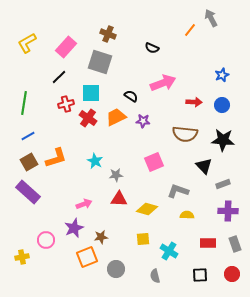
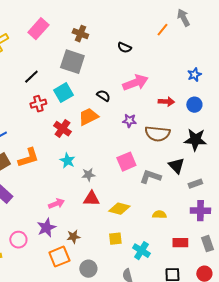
pink rectangle: (66, 47) -> (38, 29), moved
cyan square: (91, 93) -> (63, 93), turned -30
red cross: (88, 118) -> (62, 129), moved
purple star: (143, 121) -> (129, 121), moved
gray L-shape: (178, 191) -> (150, 177), moved

